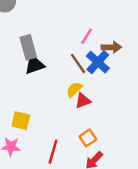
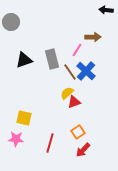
gray rectangle: (28, 47) -> (52, 59), moved
brown arrow: (111, 47) -> (93, 37), moved
black triangle: (34, 65) -> (24, 60), moved

